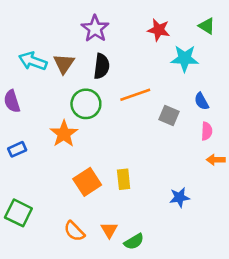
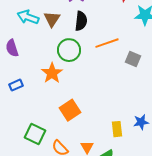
yellow rectangle: (124, 179) -> (117, 129), moved
green square: (18, 213) -> (35, 134), moved

